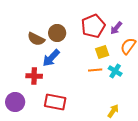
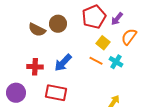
yellow square: (102, 52) -> (103, 43), turned -32
blue arrow: (51, 58) -> (63, 63), moved
orange line: (95, 70) -> (96, 61), turned 32

